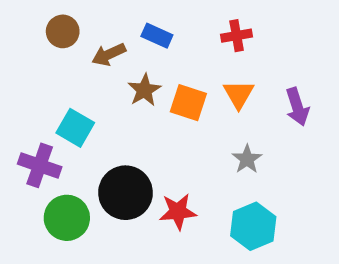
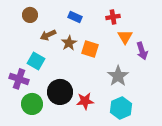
brown arrow: (109, 54) -> (48, 35), moved
orange triangle: (239, 94) -> (125, 37), moved
gray star: (247, 159) -> (118, 76), size x1.5

